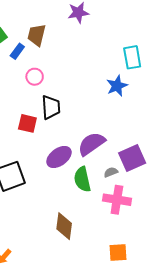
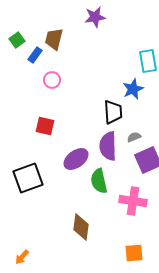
black trapezoid: (51, 107) -> (113, 112), moved
purple semicircle: (92, 144) -> (108, 146), turned -56
gray semicircle: (111, 172) -> (134, 137), moved

